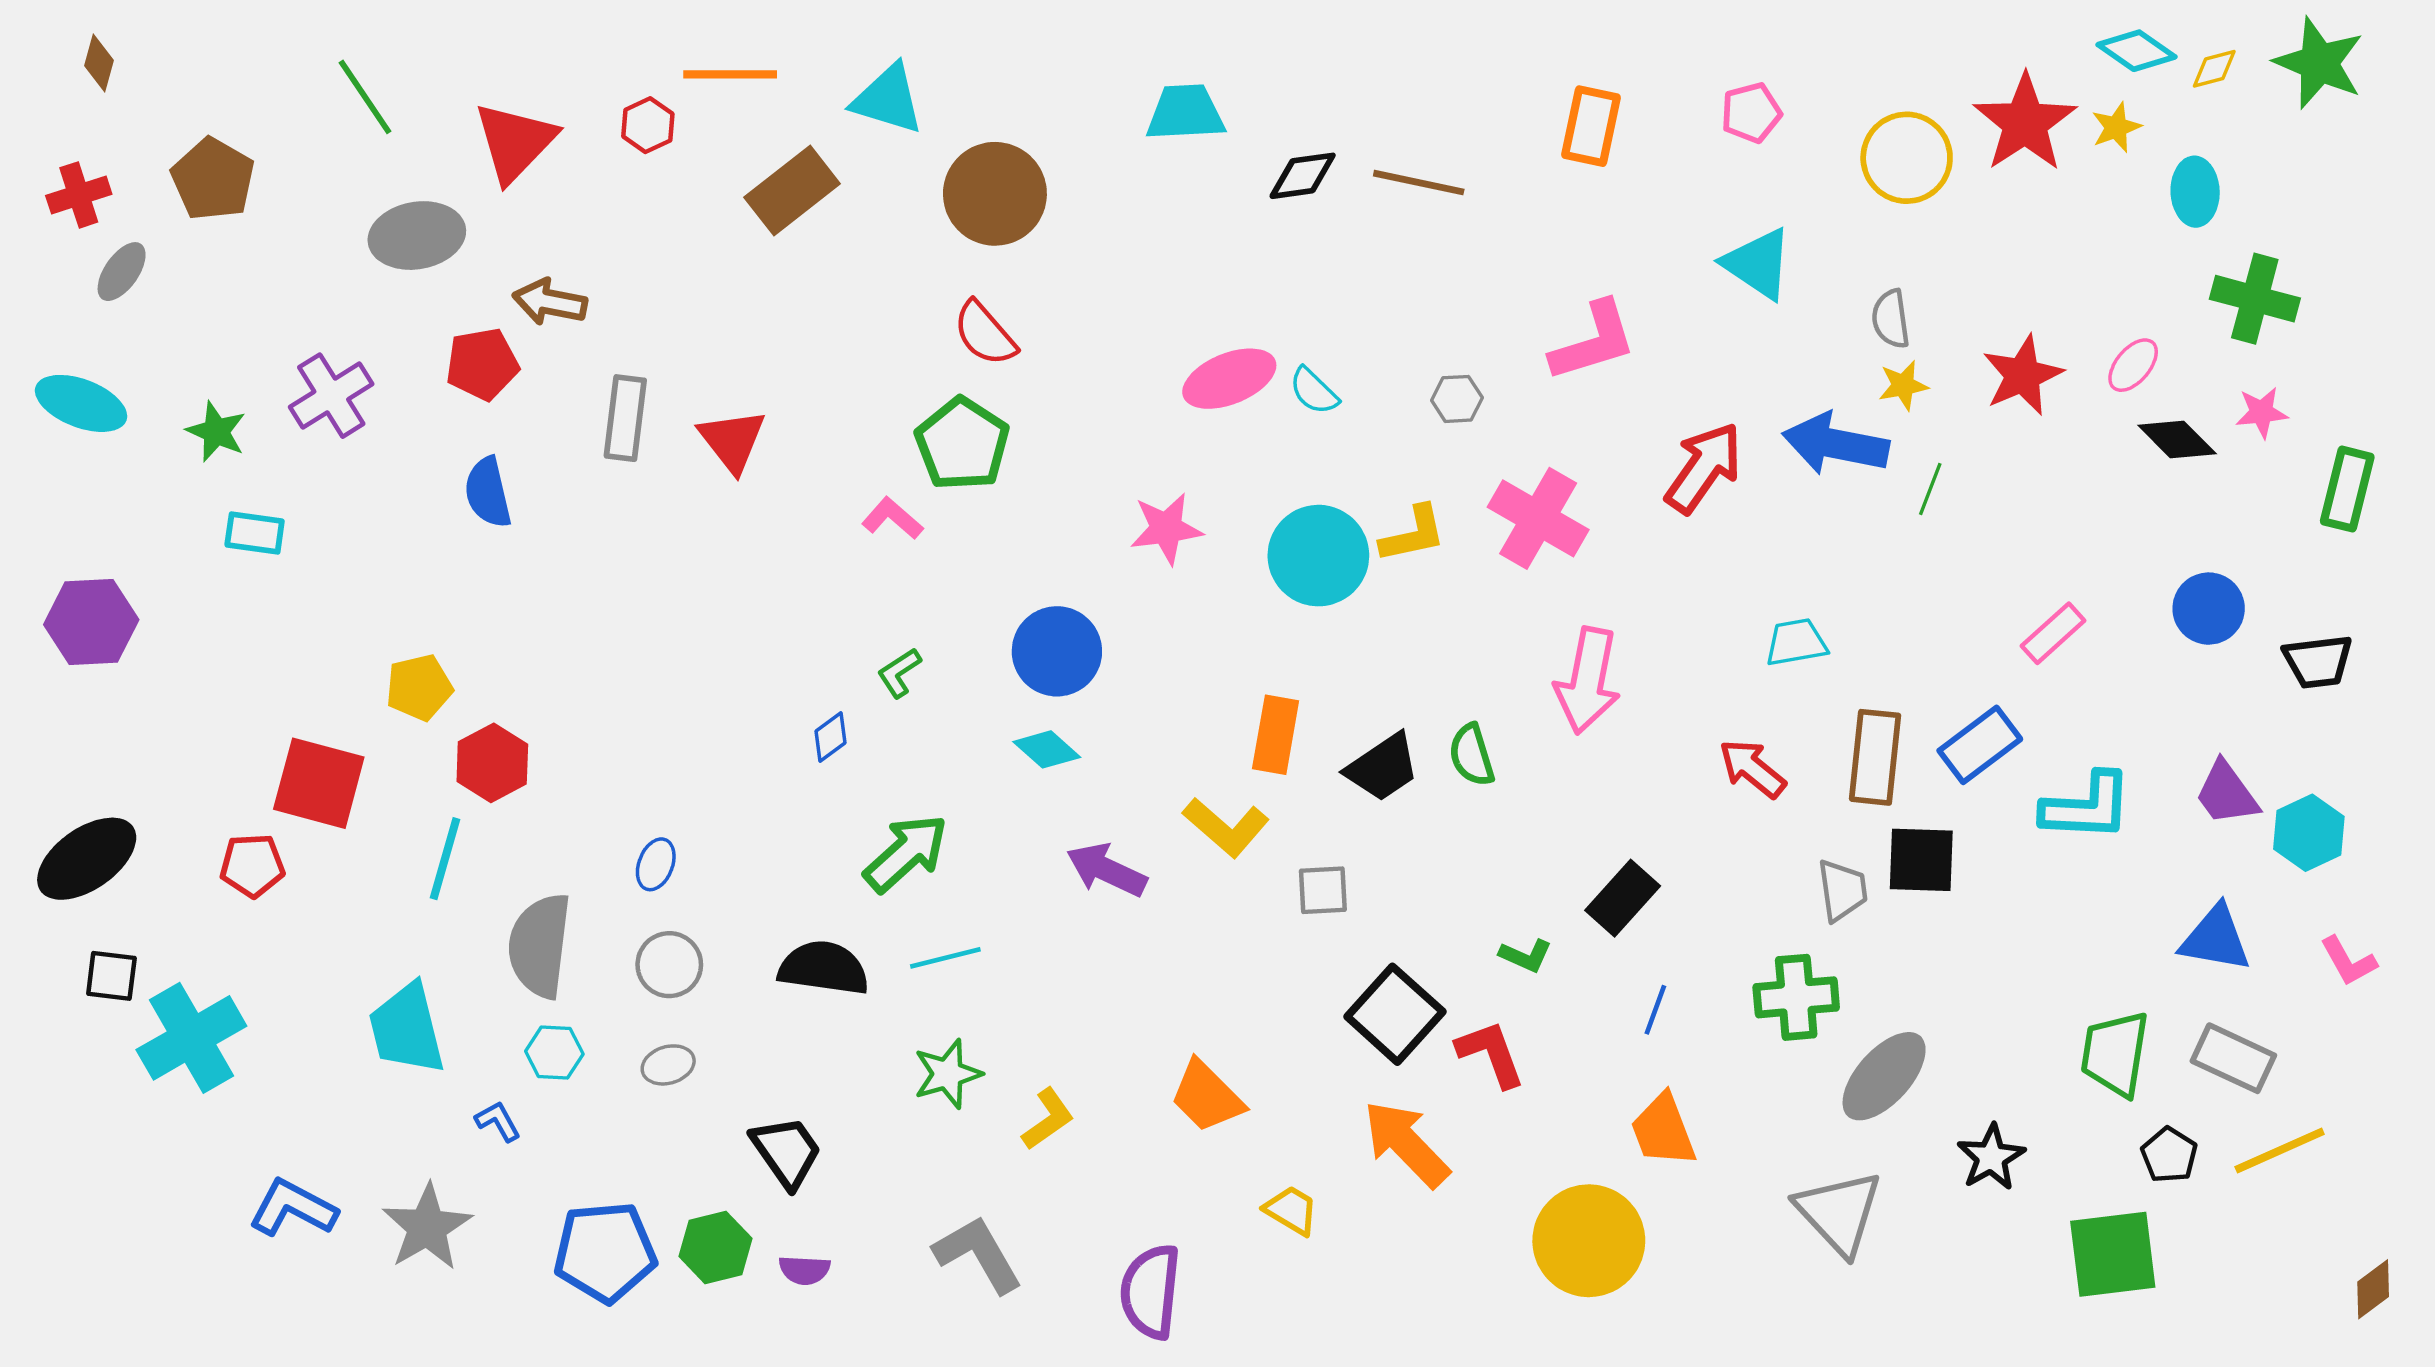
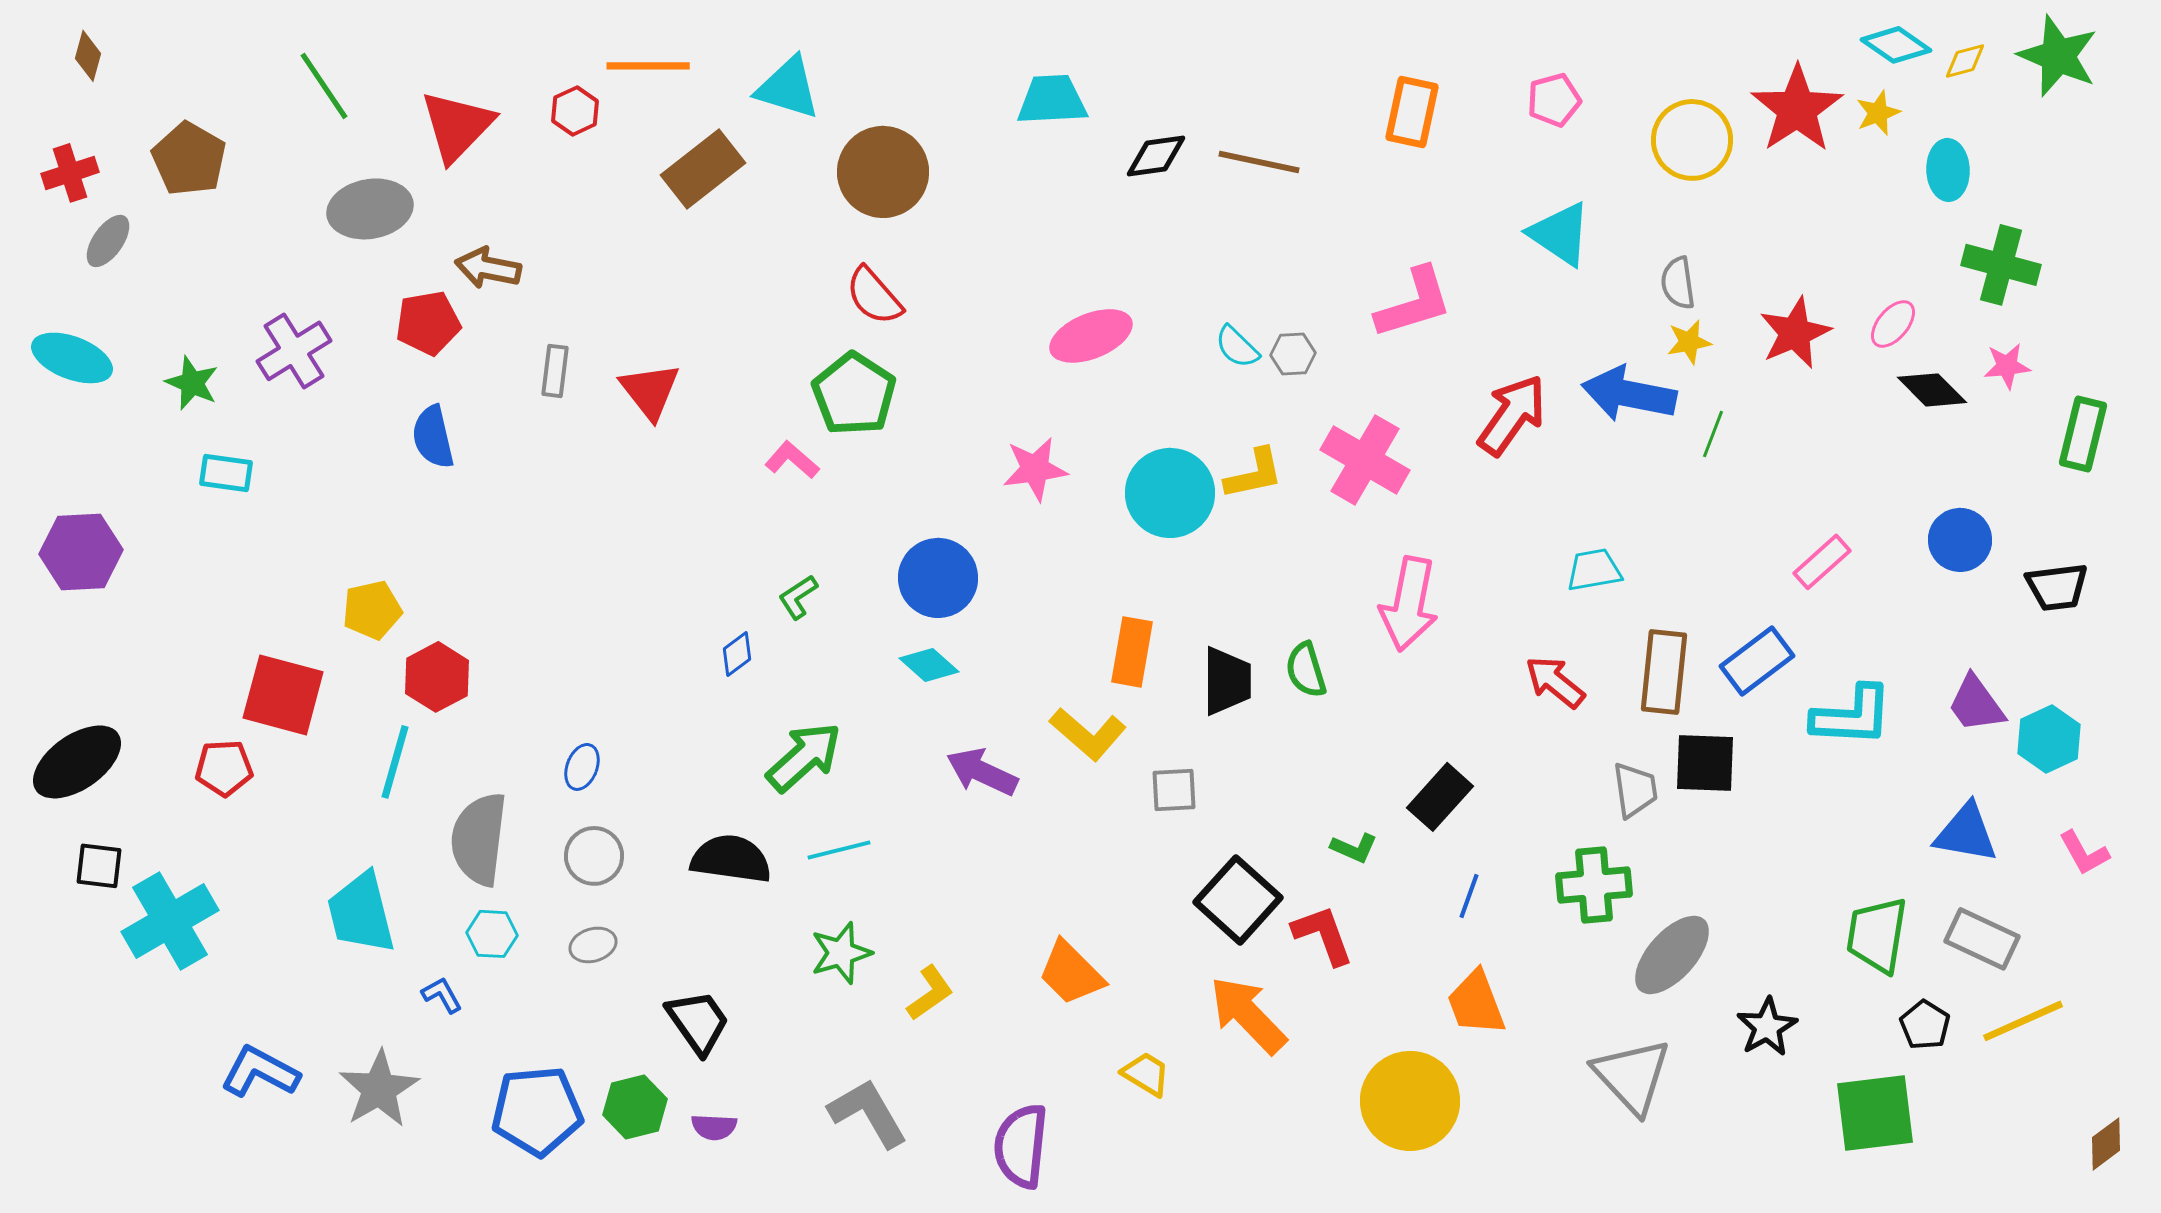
cyan semicircle: (1314, 391) -> (1237, 347), moved
gray rectangle: (625, 418) -> (555, 371), size x0.7
black trapezoid: (1383, 767) -> (1227, 681), turned -56

